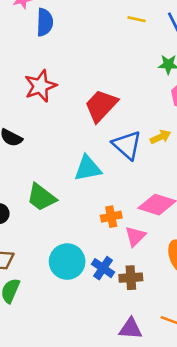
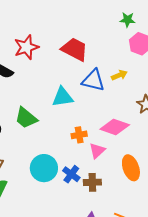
red star: (40, 86) -> (26, 47), moved
red trapezoid: (101, 106) -> (75, 49), turned 72
blue triangle: (127, 145) -> (93, 80), turned -30

